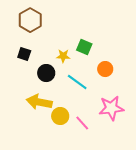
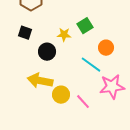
green square: (84, 47) -> (85, 26), turned 35
cyan line: (77, 82) -> (91, 65), moved

